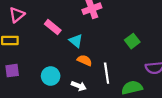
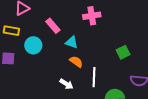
cyan triangle: (76, 41) -> (72, 42), turned -32
cyan circle: (51, 76) -> (33, 45), moved

